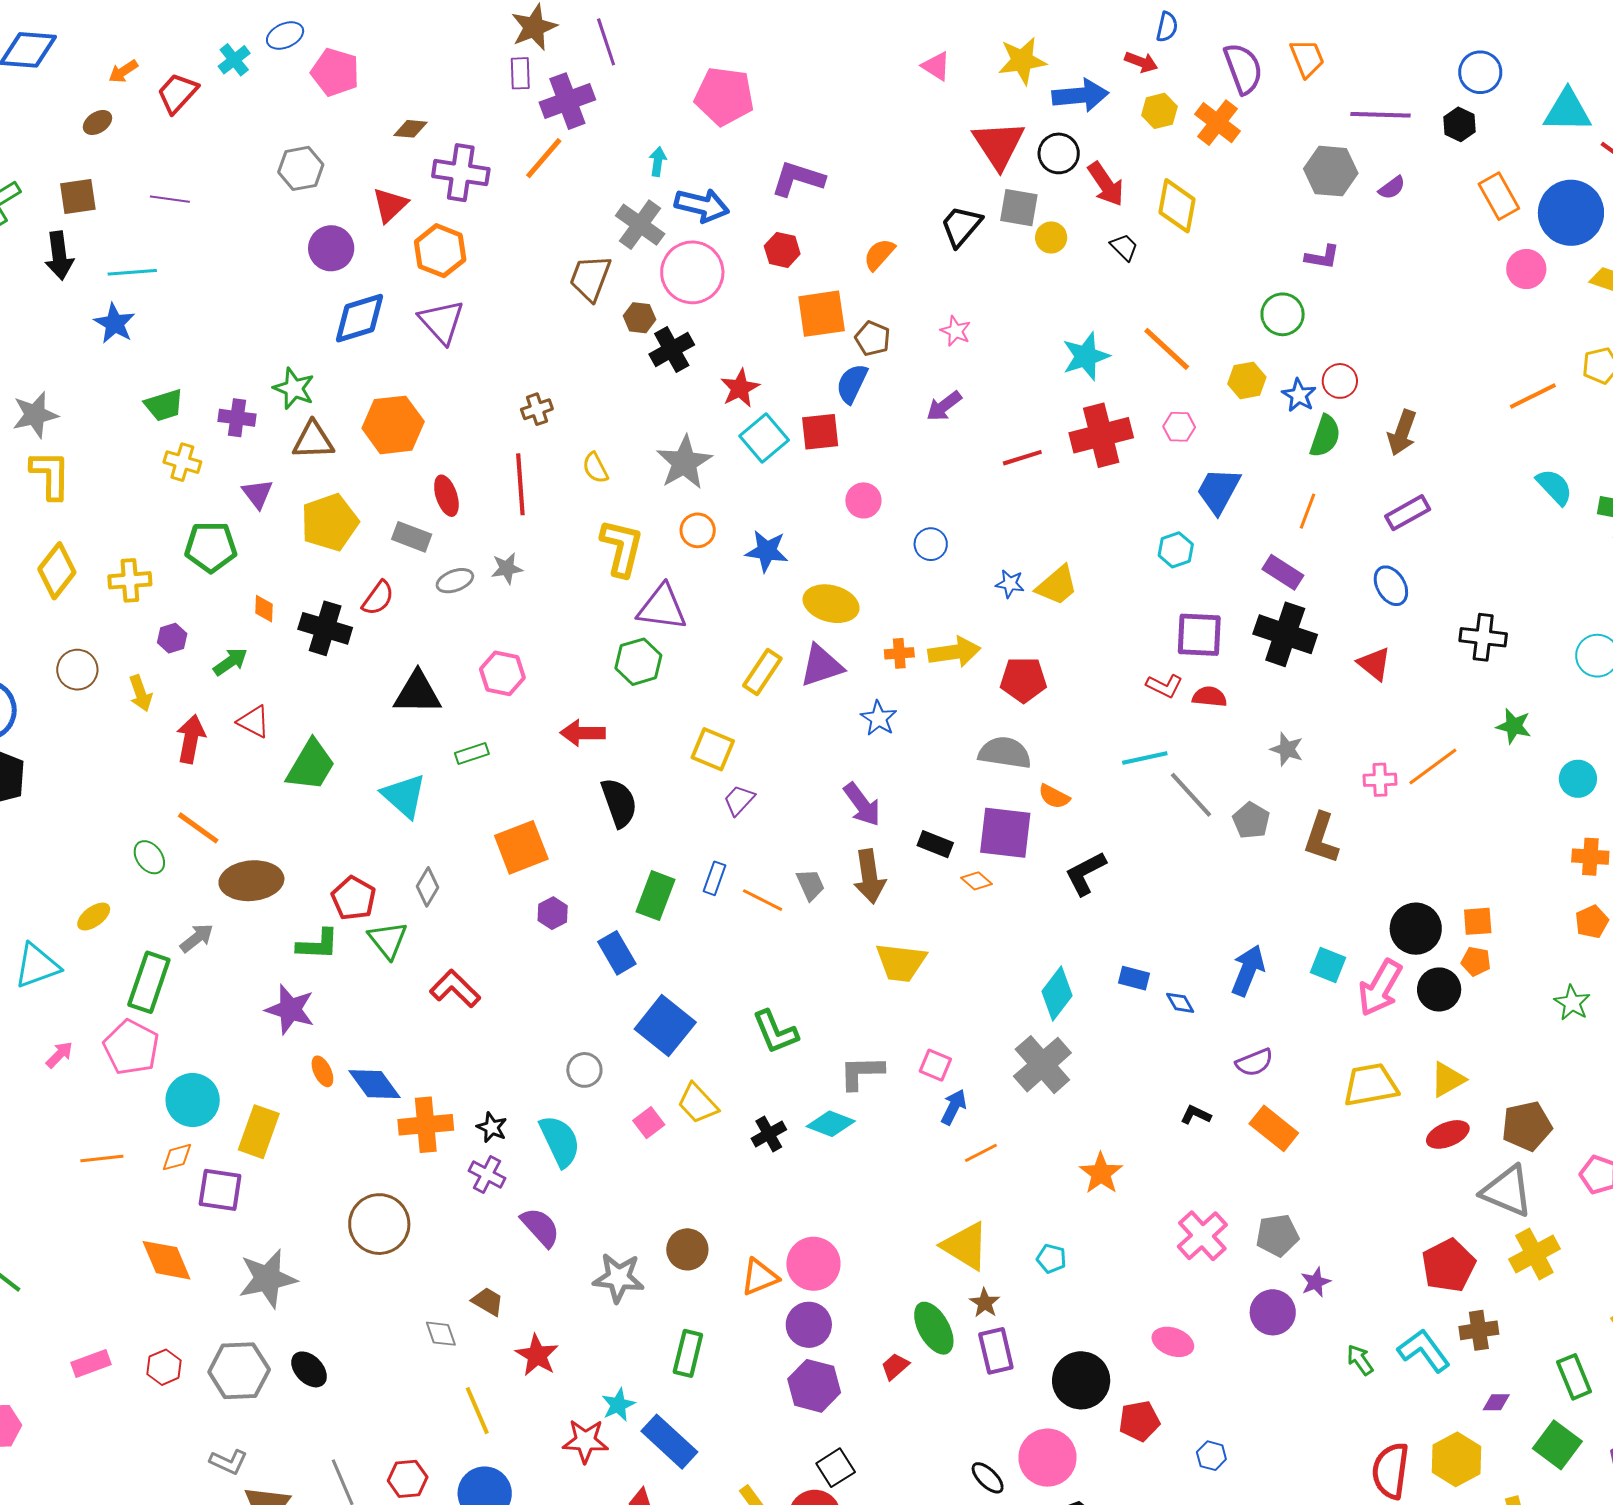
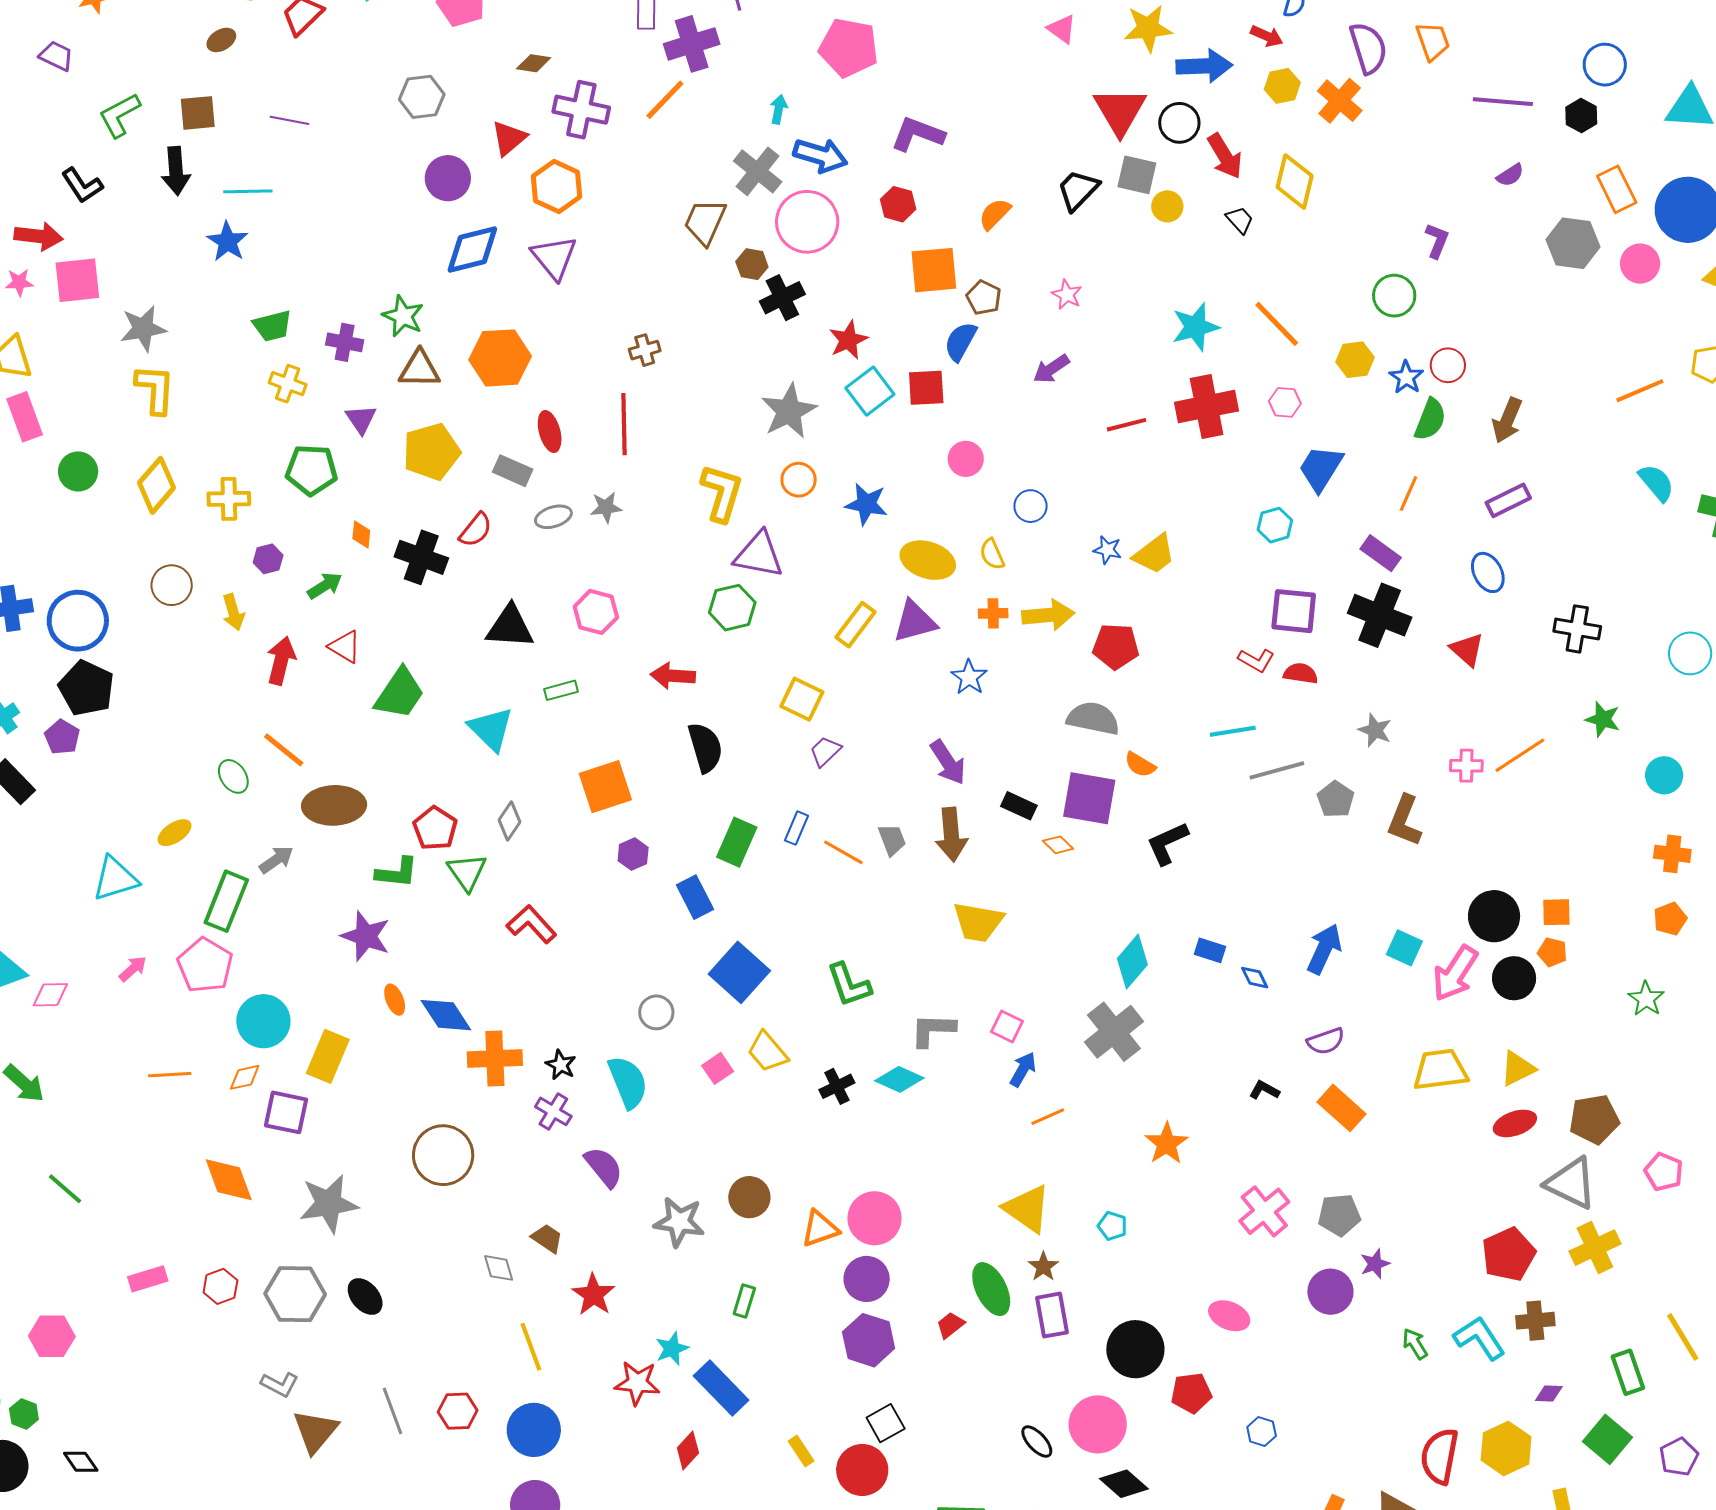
gray hexagon: (1331, 171) -> (1573, 243), moved
purple L-shape: (1322, 257) -> (1437, 241), turned -81
yellow semicircle: (595, 468) -> (992, 554), moved
gray line: (1191, 795) -> (1277, 770), turned -66
green rectangle: (688, 1353) -> (744, 1301), size x0.7

